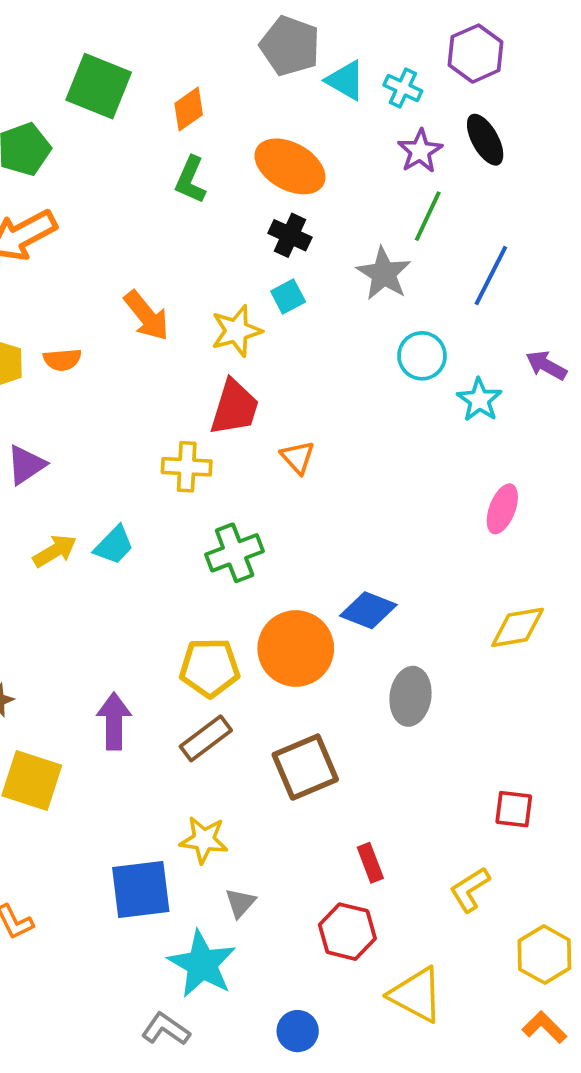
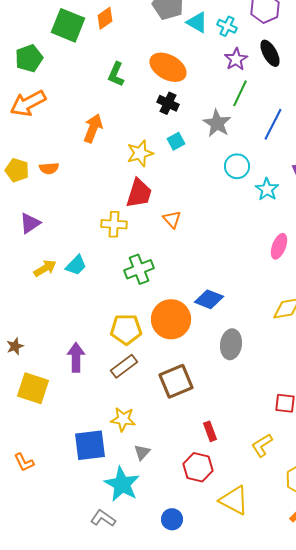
orange diamond: (189, 109) -> (105, 18), moved
cyan square: (288, 297) -> (176, 141), moved
orange arrow: (147, 316) -> (93, 128), moved, turned -120

